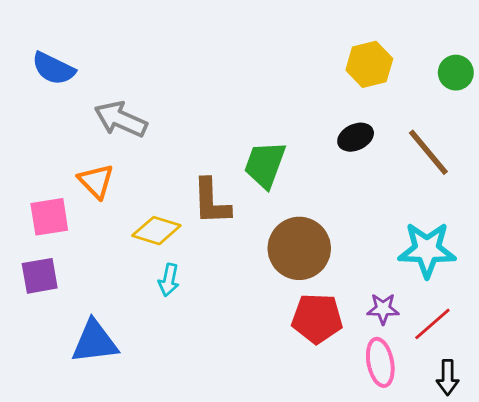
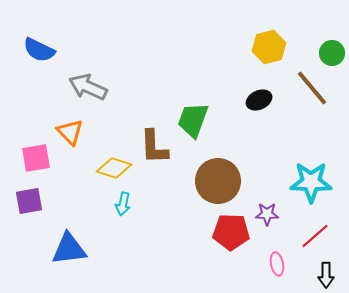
brown line: (428, 152) -> (312, 88), moved
purple star: (383, 309) -> (267, 214), moved
pink ellipse: (380, 362) -> (277, 264), size x0.7

